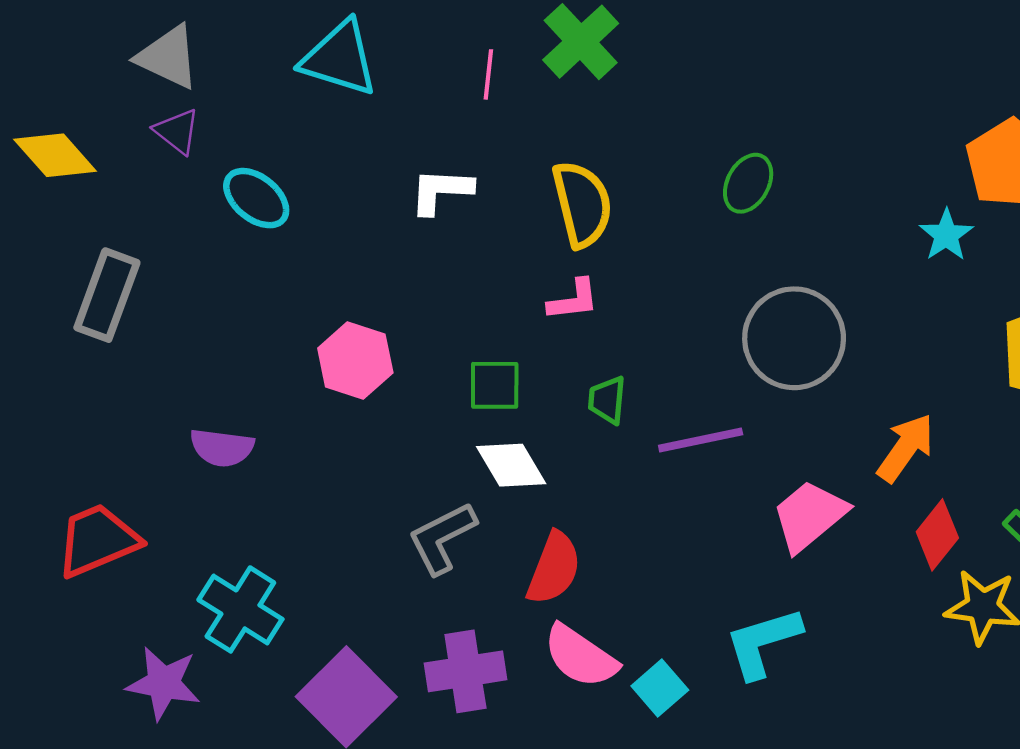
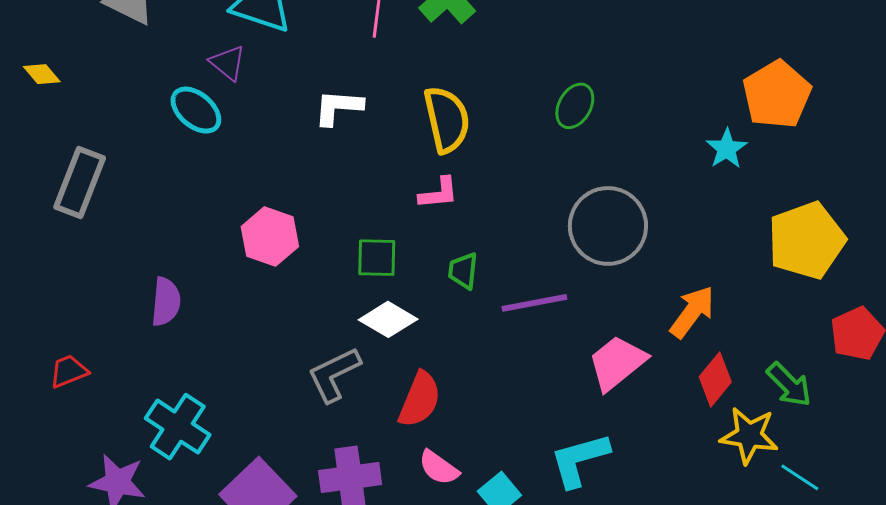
purple triangle: (177, 131) -> (228, 63), moved
yellow diamond: (55, 155) -> (42, 74), size x0.6
purple semicircle: (222, 448) -> (166, 302), turned -93
white diamond: (511, 465) -> (388, 319), turned -30
red trapezoid: (98, 540) -> (69, 371), size x0.6
pink semicircle: (580, 656) -> (439, 468), size x0.7

